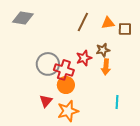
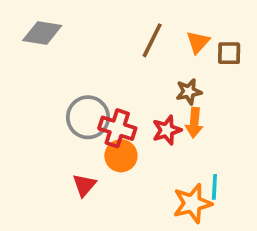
orange triangle: (108, 23) -> (198, 42), turned -40
red star: (84, 58) -> (167, 130), moved
orange star: (68, 111) -> (192, 203), moved

